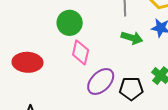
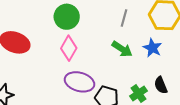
purple ellipse: (101, 82) -> (79, 82), turned 44

